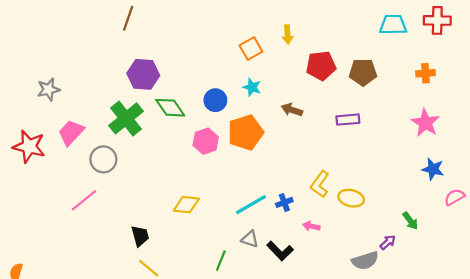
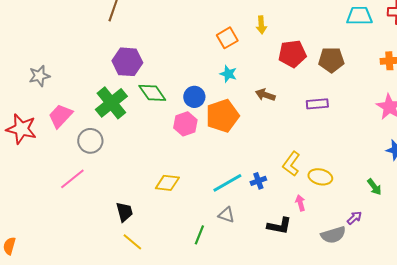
blue circle: (215, 100) -> (194, 97), moved
green arrow: (410, 221) -> (374, 187), moved
pink arrow: (311, 226) -> (300, 203), moved, turned 63
black L-shape: (280, 251) -> (279, 226), moved, turned -35

